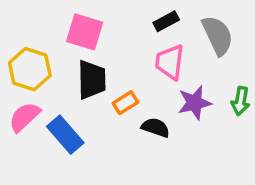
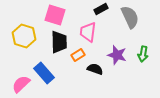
pink trapezoid: (170, 62) -> (88, 32), moved
purple star: (195, 103) -> (117, 55), turned 30
pink semicircle: (24, 117) -> (21, 84), moved

